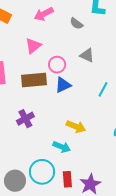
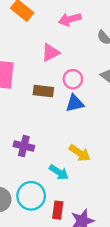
brown rectangle: (34, 80) -> (43, 91), size x0.7
purple cross: (25, 119) -> (24, 146), moved, turned 30

